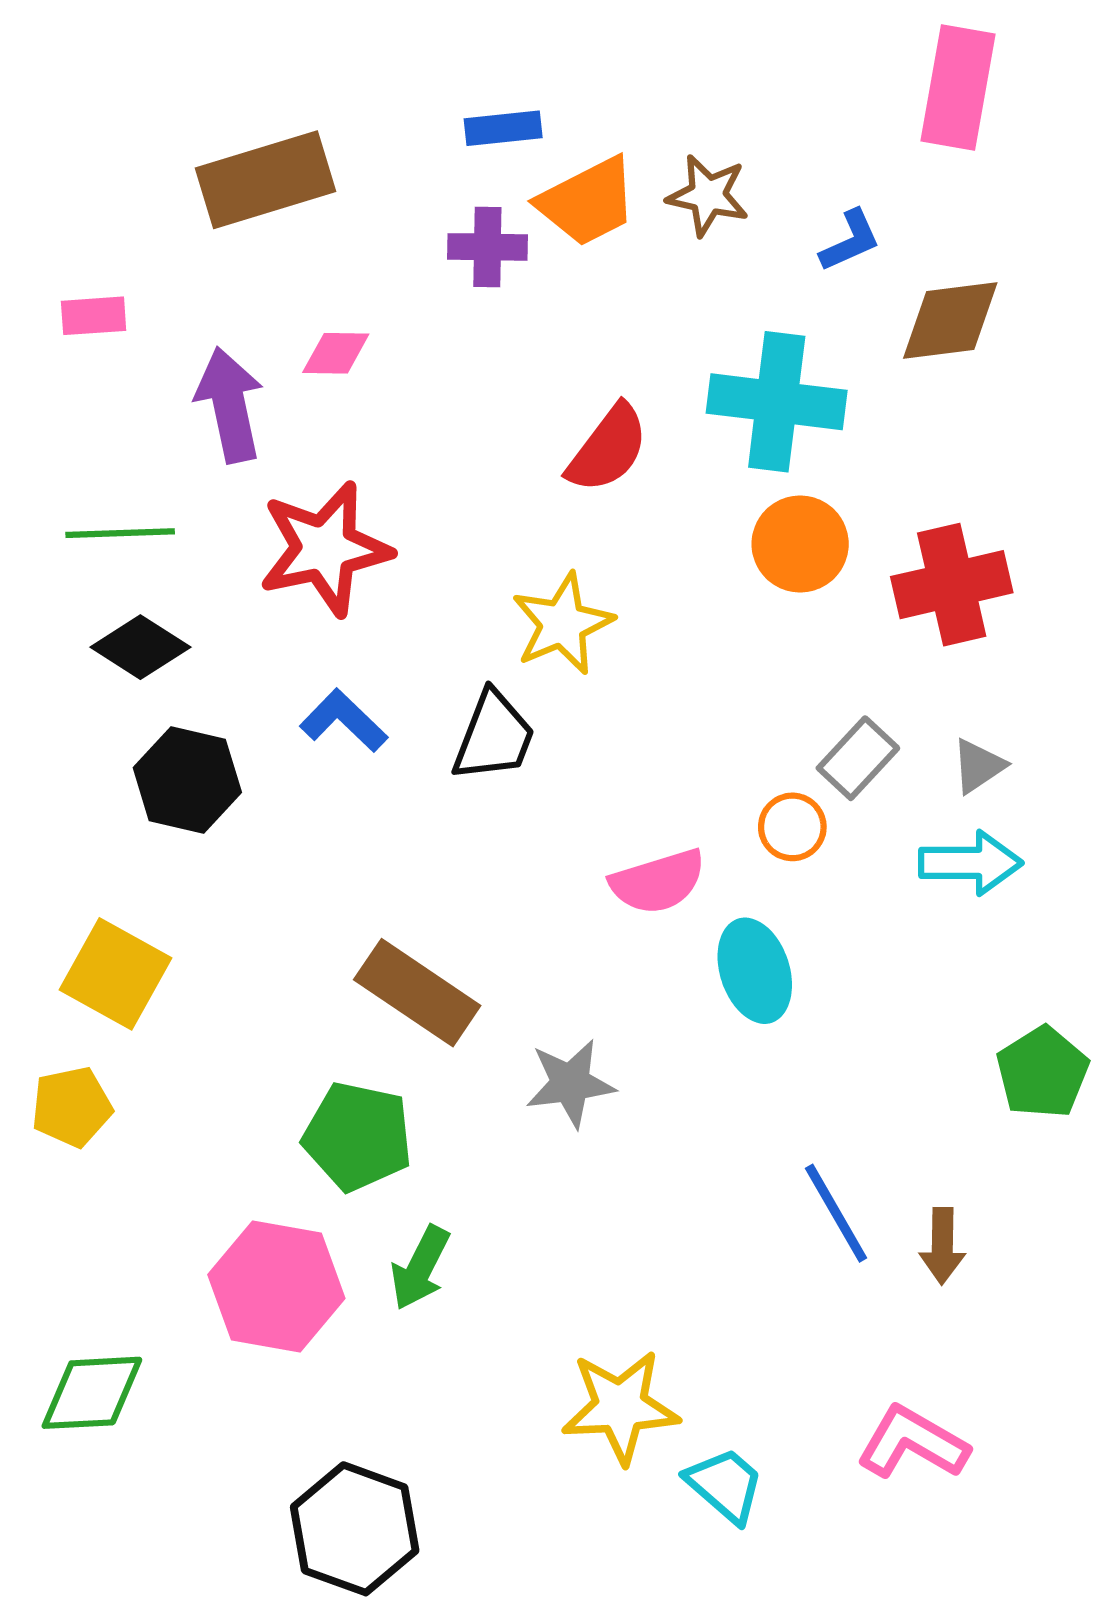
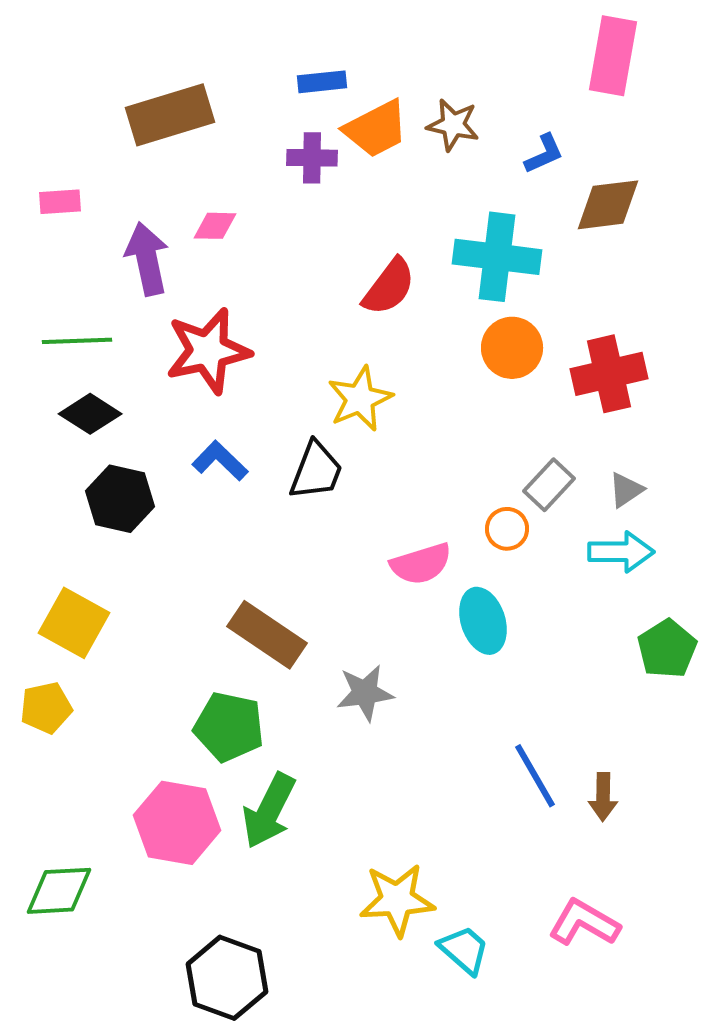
green pentagon: (1042, 1072) -> (667, 649), moved
green arrow: (420, 1268) -> (269, 811), size x1.4

